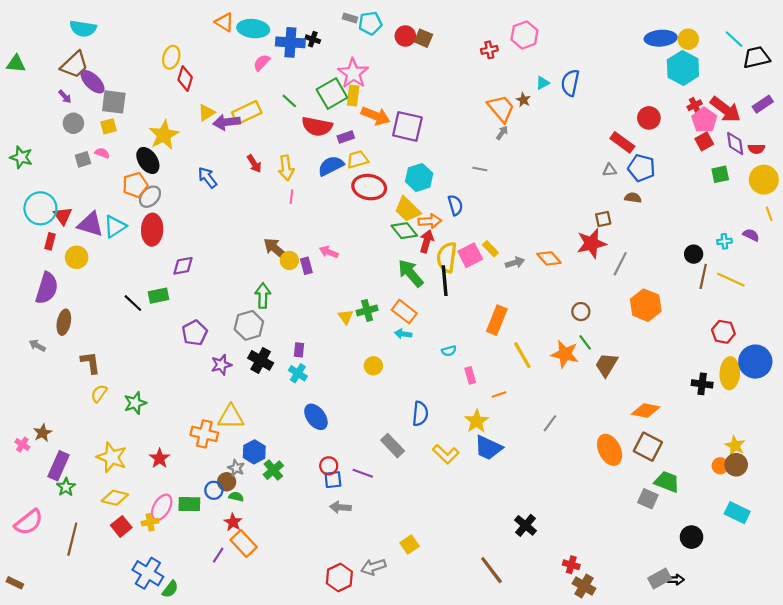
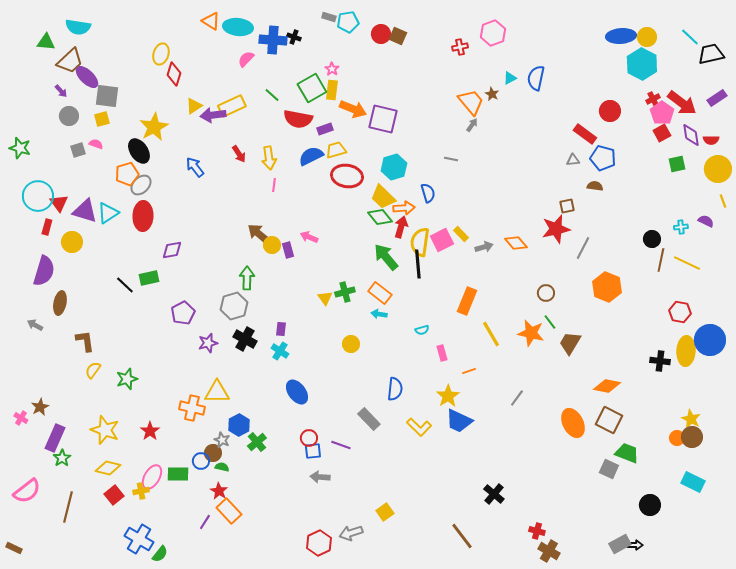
green triangle: (16, 64) -> (46, 42), moved
pink star: (353, 73) -> (332, 69), size x0.5

